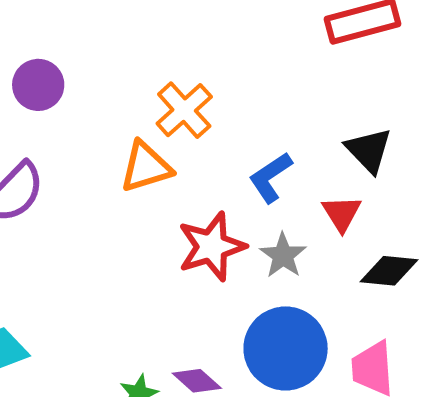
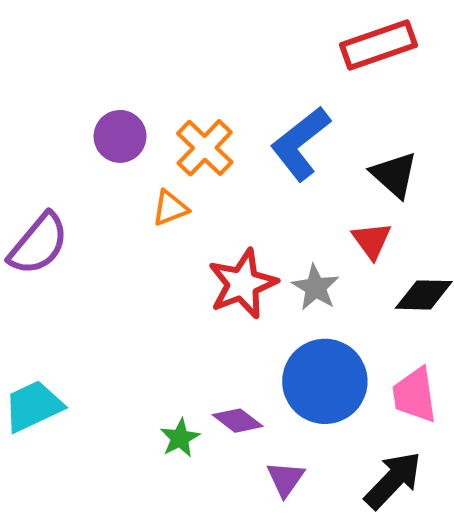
purple circle: (38, 85) -> (120, 136), moved
orange triangle: (146, 167) -> (170, 208), size x0.7
blue L-shape: (271, 177) -> (300, 144), moved, size x1.4

